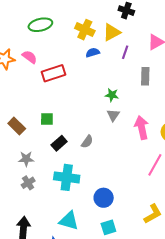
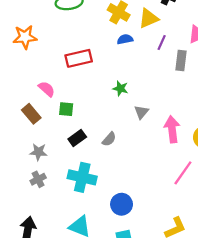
pink semicircle: (30, 57) -> (47, 89), moved
gray rectangle: (145, 76) -> (181, 60), moved
green star: (112, 95) -> (120, 88), moved

